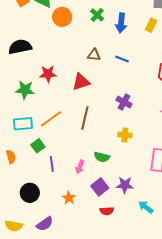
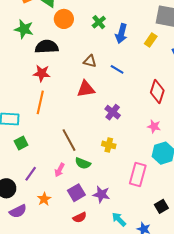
black semicircle: (20, 47) -> (47, 47), moved
red triangle: (81, 82) -> (86, 89), moved
green star: (25, 90) -> (24, 29), moved
brown line: (85, 118) -> (69, 140), moved, turned -50
orange line: (51, 119) -> (40, 102), moved, turned -50
purple line: (52, 164) -> (31, 174), moved, turned 35
red semicircle: (107, 211) -> (80, 217), turned -32
purple semicircle: (45, 224) -> (18, 211), moved

